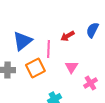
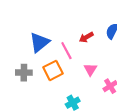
pink line: (48, 49) -> (66, 51), turned -30

